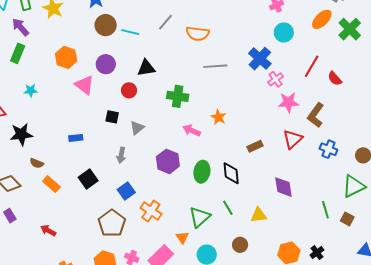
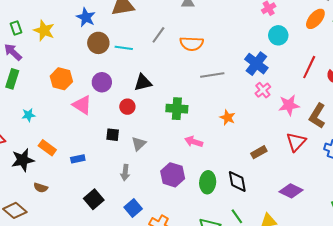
pink cross: (276, 79) -> (263, 90), moved
orange star: (218, 117) -> (228, 118), moved
orange rectangle: (51, 184) -> (47, 148), moved
purple diamond: (283, 187) -> (291, 191), turned -50

